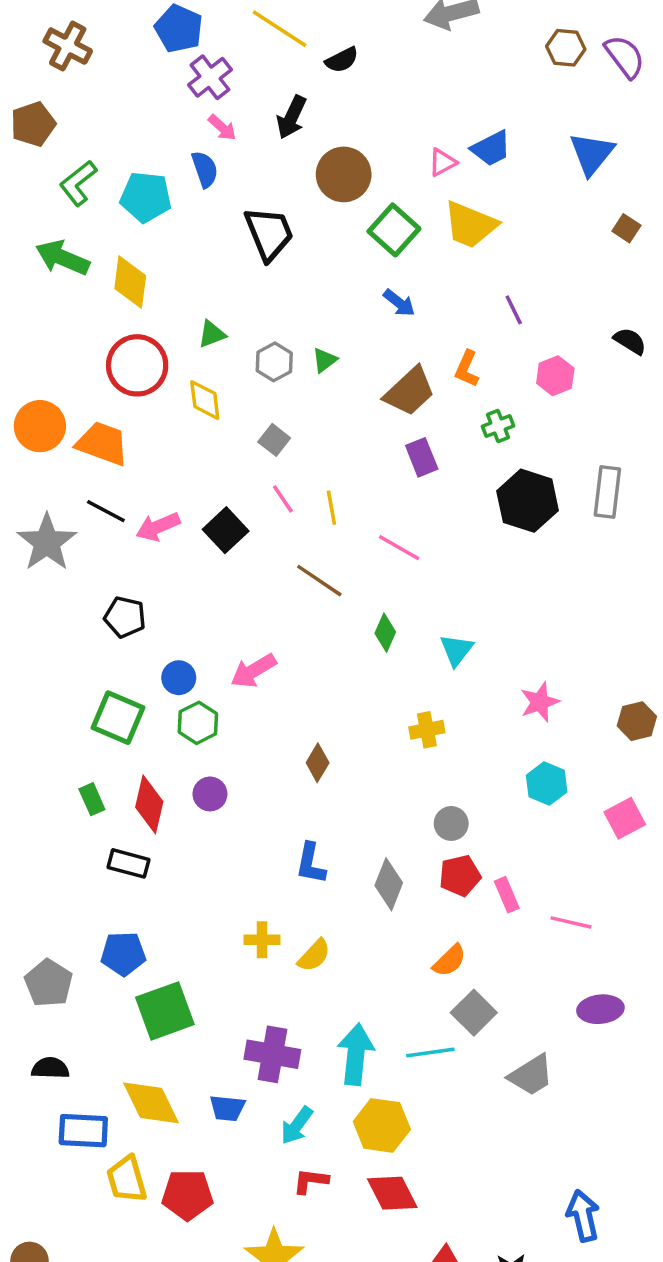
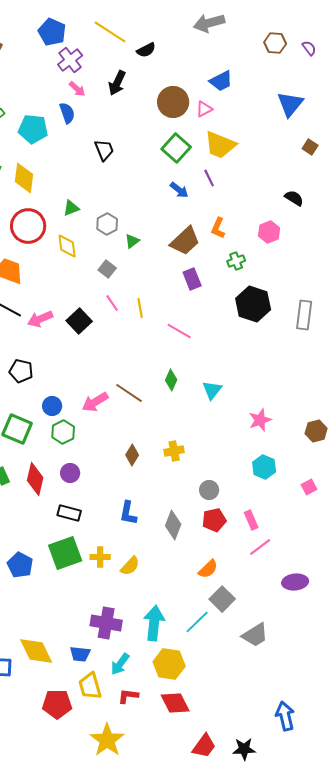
purple semicircle: (625, 56) -> (309, 48), size x0.6
blue trapezoid: (491, 148) -> (221, 81), moved
brown circle: (344, 174) -> (173, 102), moved
black trapezoid: (269, 233) -> (104, 150), size x0.7
purple line: (514, 310) -> (209, 178), moved
black semicircle: (630, 341) -> (294, 198), moved
green triangle: (325, 360) -> (132, 241), moved
gray rectangle: (607, 492) -> (304, 315), moved
brown line: (319, 581) -> (129, 393), moved
yellow cross: (427, 730) -> (174, 451), moved
pink square: (625, 818) -> (309, 487), size x0.7
black rectangle: (128, 863) -> (69, 513), moved
pink rectangle: (507, 895) -> (251, 520), moved
pink line: (571, 922) -> (260, 547), moved, turned -50
blue pentagon: (123, 954) -> (20, 565), turned 30
purple ellipse: (600, 1009) -> (295, 582), moved
green square: (165, 1011) -> (65, 553), moved
cyan line: (430, 1053) -> (197, 622), turned -36
yellow trapezoid: (127, 1179) -> (90, 686), moved

